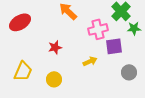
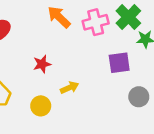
pink cross: (98, 29) -> (96, 22), moved
yellow arrow: (90, 61) -> (69, 88), moved

